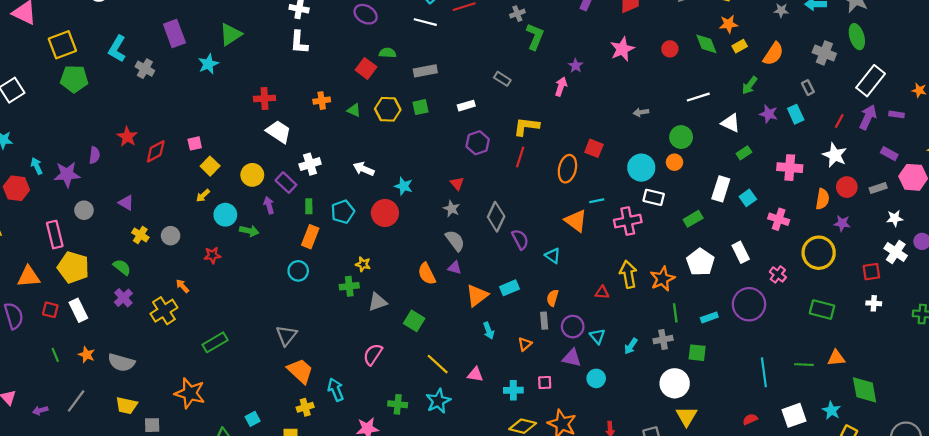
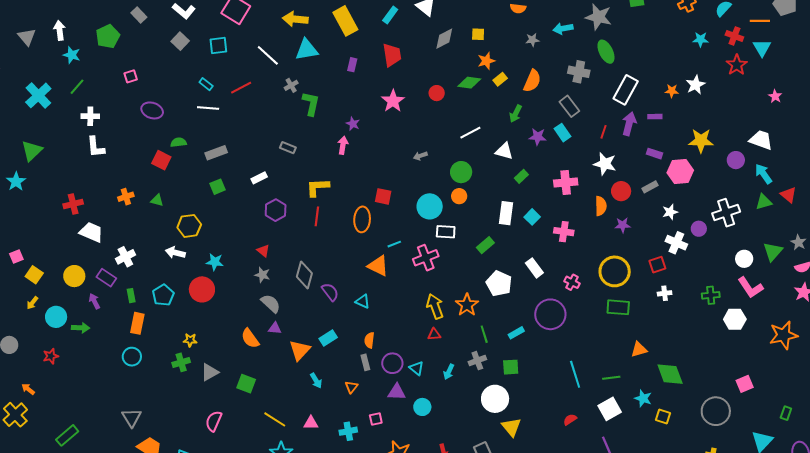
green diamond: (706, 44) -> (469, 83), turned -50
gray rectangle: (808, 88) -> (569, 106), size x1.5
yellow hexagon: (388, 109) -> (189, 226), moved
yellow circle: (819, 253) -> (615, 271), moved
red triangle: (602, 292) -> (434, 334), moved
green line: (804, 365) -> (611, 378), moved

